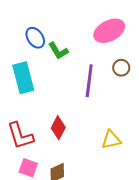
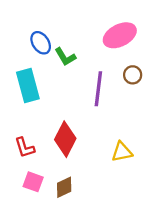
red diamond: (58, 128) -> (65, 139), size x1.4
red L-shape: (20, 136) -> (25, 148), size x0.7

